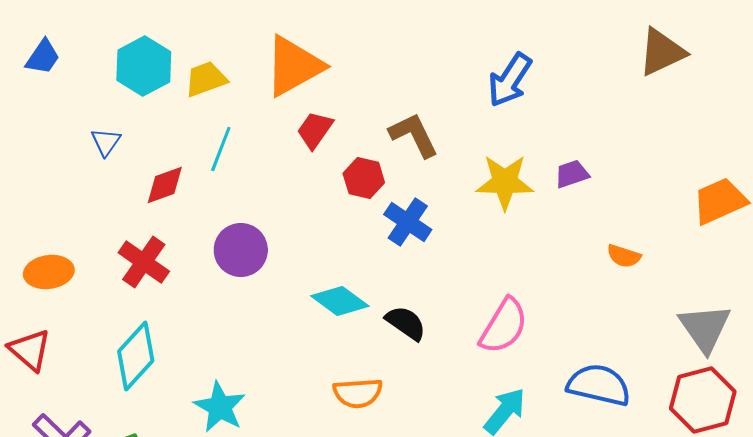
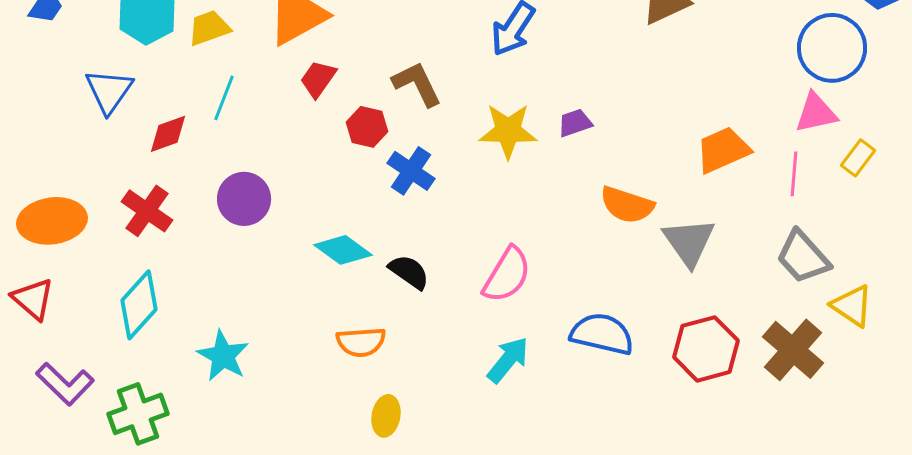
blue triangle: (106, 142) -> (109, 91), size x1.6
orange semicircle: (624, 256) -> (627, 205), size x1.6
orange ellipse: (49, 272) -> (52, 221), size x1.4
gray triangle: (705, 328) -> (689, 242), moved

